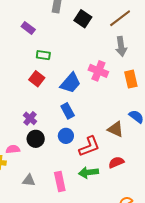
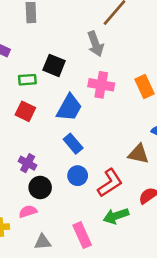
black square: (83, 19) -> (54, 65), moved
gray arrow: (121, 46) -> (95, 44), moved
pink semicircle: (13, 149) -> (28, 211), moved

